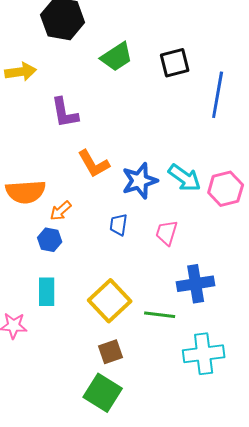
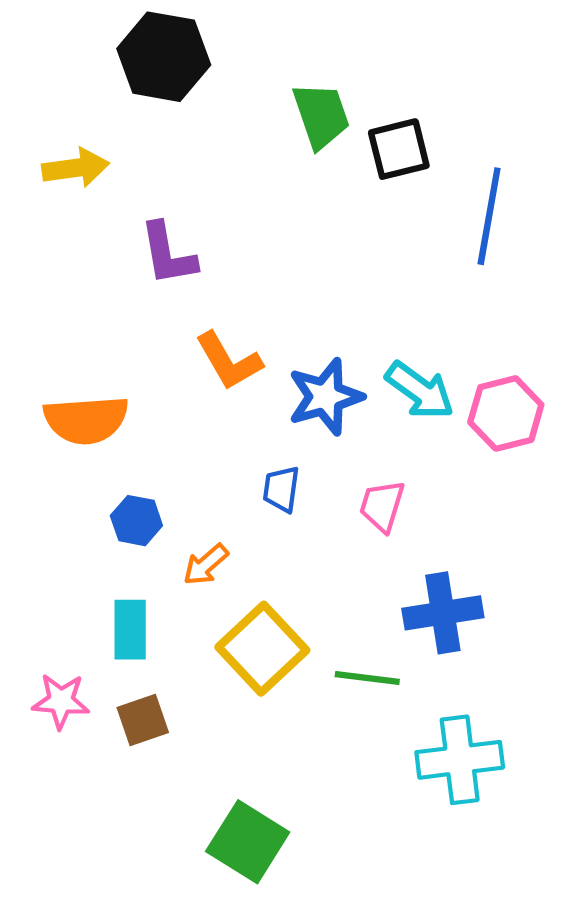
green trapezoid: (117, 57) -> (321, 115), moved, turned -76
orange arrow: (61, 211) -> (206, 565), moved
brown square: (111, 352) -> (143, 720), moved

